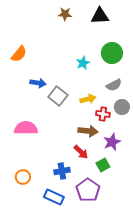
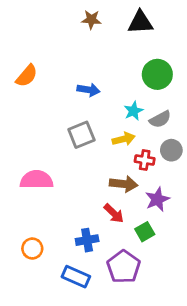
cyan star: (83, 63) -> (133, 111), moved
blue arrow: (38, 83) -> (88, 90), moved
gray square: (58, 96) -> (81, 135), turned 30

